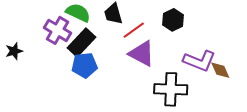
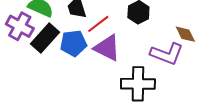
blue pentagon: (84, 65) -> (73, 43), moved
brown diamond: (220, 70) -> (185, 34), moved

